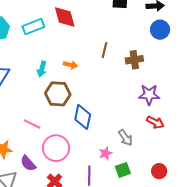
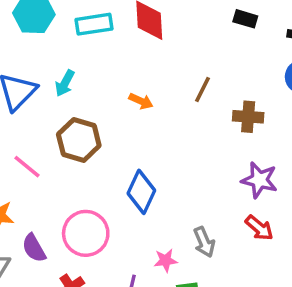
cyan arrow: (42, 69) -> (65, 83), moved
brown hexagon: (58, 94) -> (79, 140), moved
pink line: (32, 124) -> (27, 167), moved

